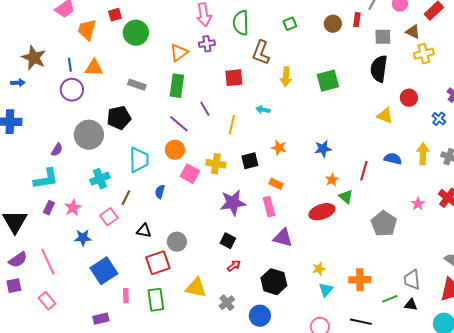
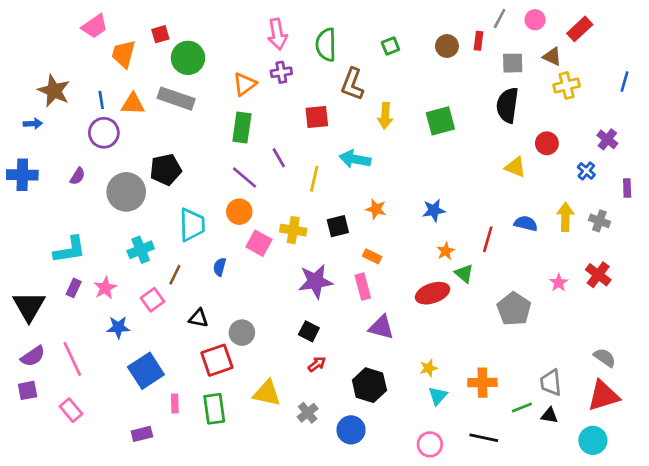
gray rectangle: (137, 85) -> (176, 99), moved, size x1.5
cyan arrow: (263, 110) -> (355, 159), size x1.6
purple semicircle: (57, 150) -> (78, 176), moved

